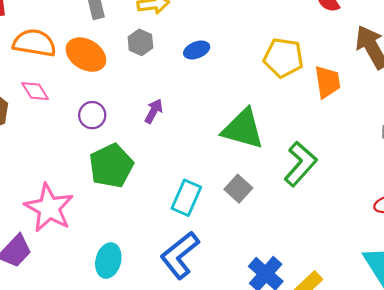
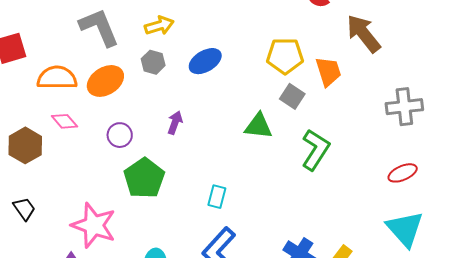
blue ellipse: (197, 50) -> (205, 61), size x1.4
orange ellipse: (86, 55) -> (105, 81), turned -54
green triangle: (243, 129) -> (258, 126), size x0.7
gray square: (238, 189) -> (292, 96), moved
cyan rectangle: (186, 198) -> (217, 197), size x0.7

